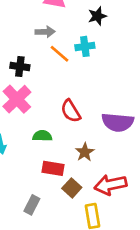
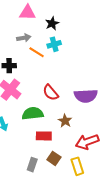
black star: (97, 16) -> (52, 23), moved
green semicircle: (42, 136) -> (33, 113), size x1.5
brown square: (72, 188) -> (54, 158), moved

